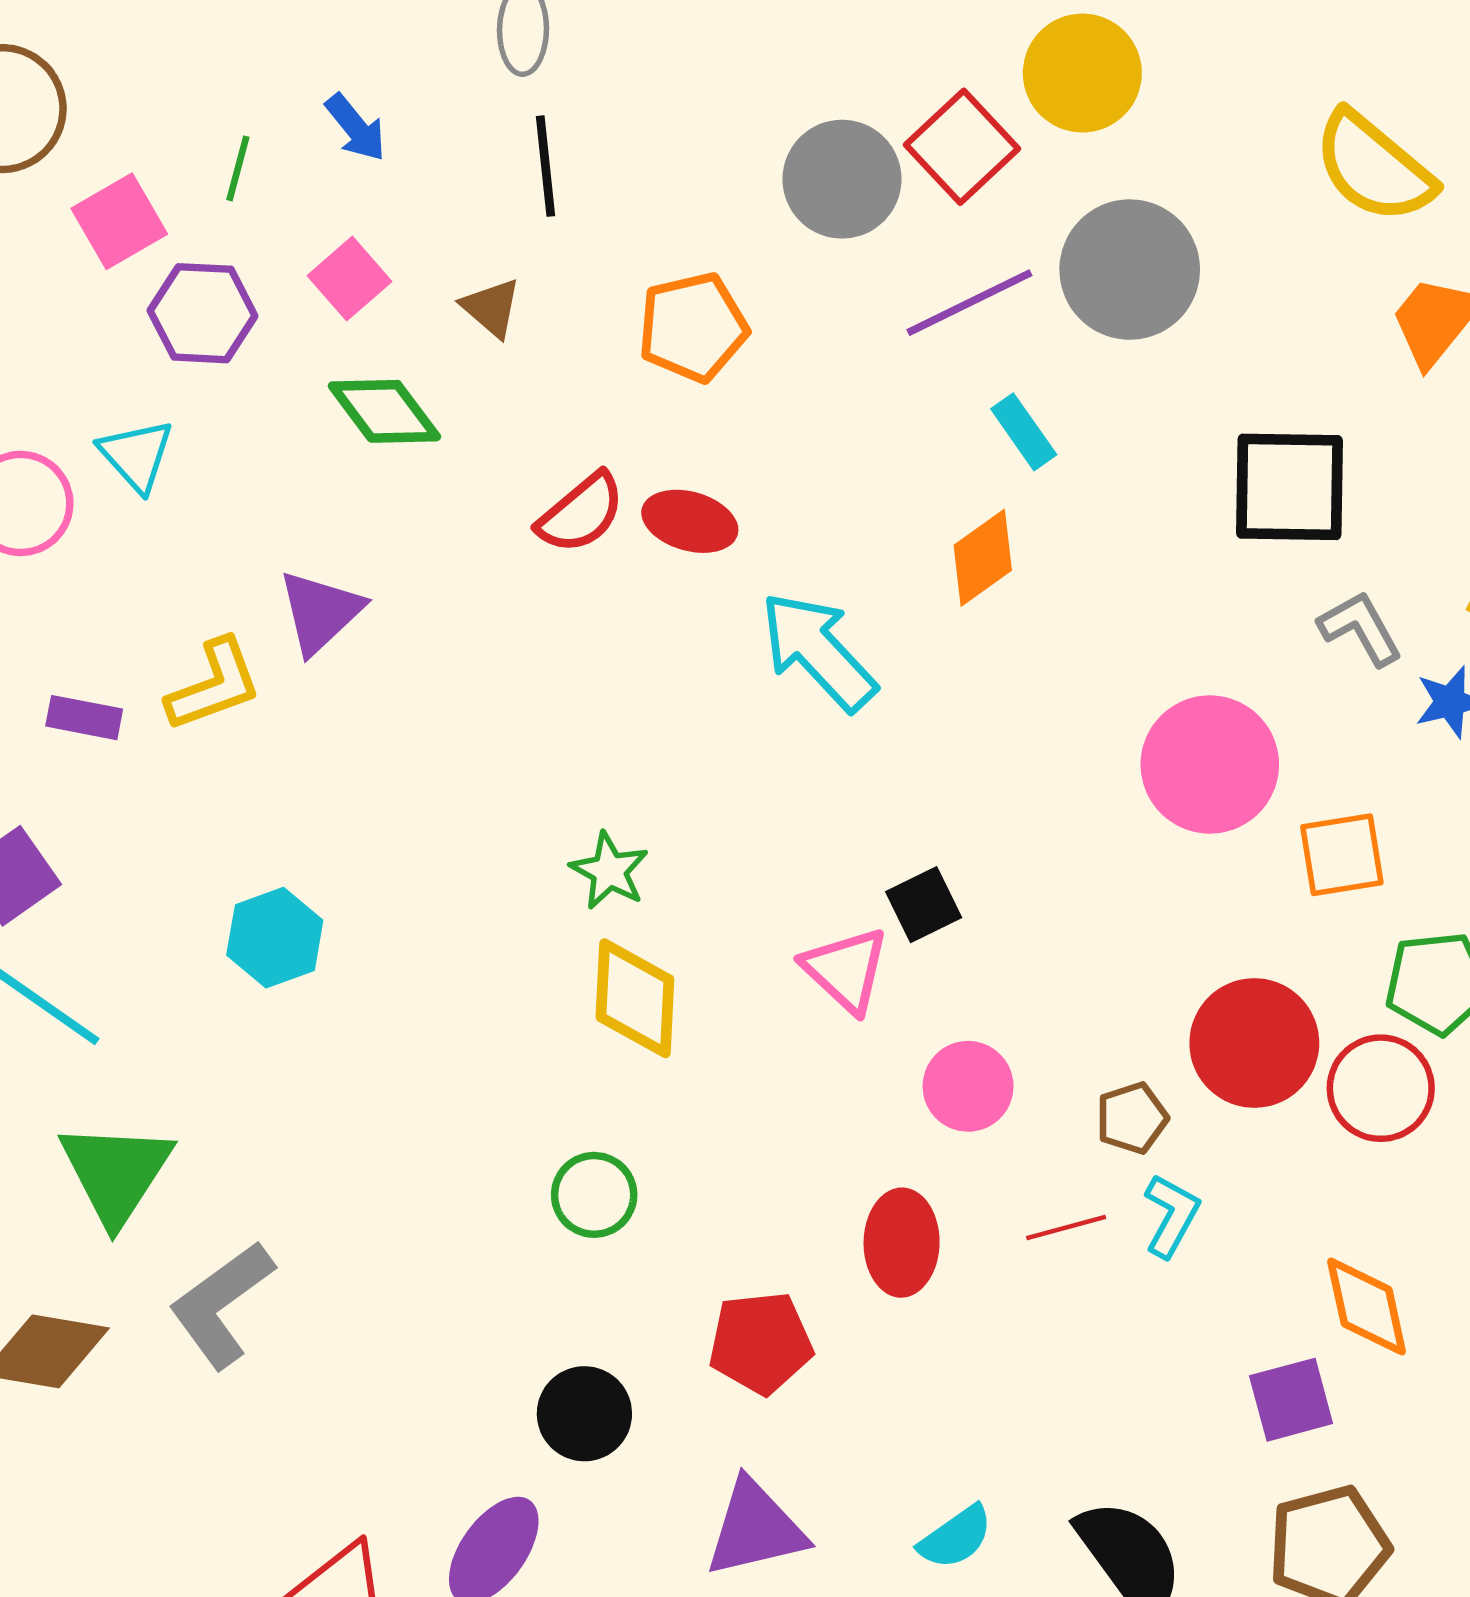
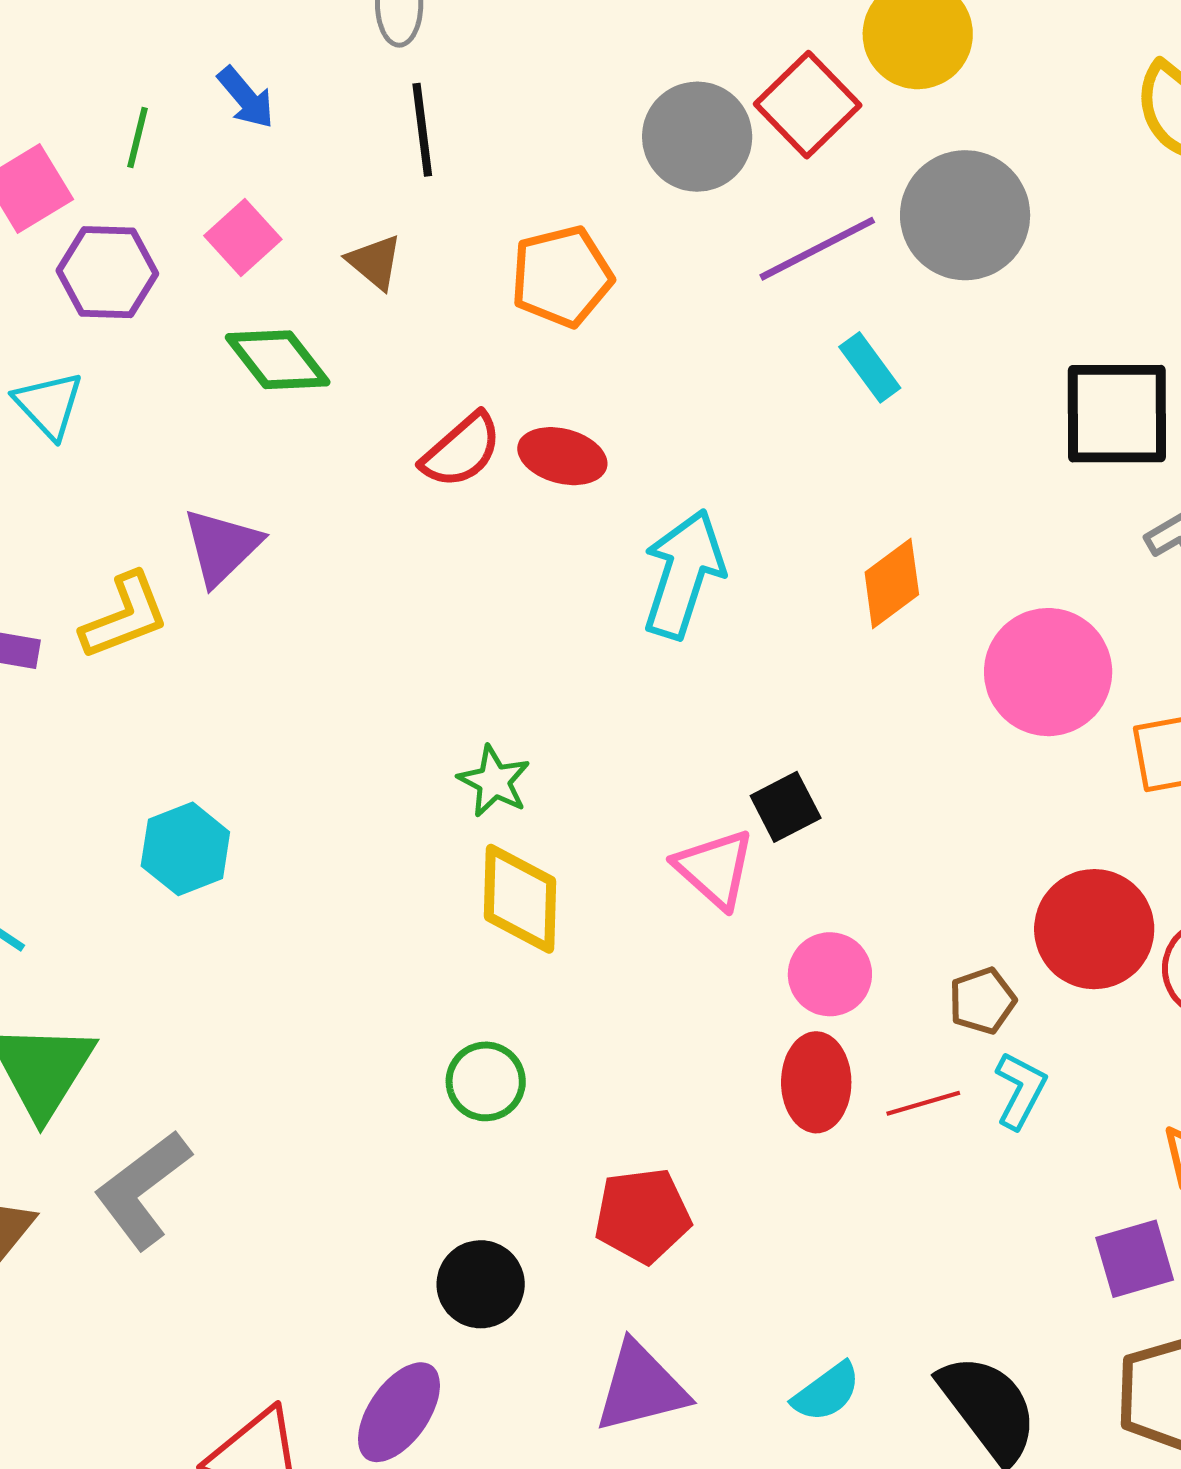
orange diamond: (983, 558) -> (892, 583), moved
cyan arrow: (818, 651) -> (683, 574), turned 62
red ellipse: (902, 1243) -> (816, 1082), moved

